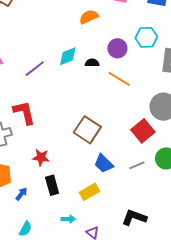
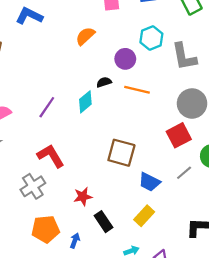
cyan diamond: (68, 56) -> (85, 102), moved
red square: (143, 131) -> (179, 135), turned 30

